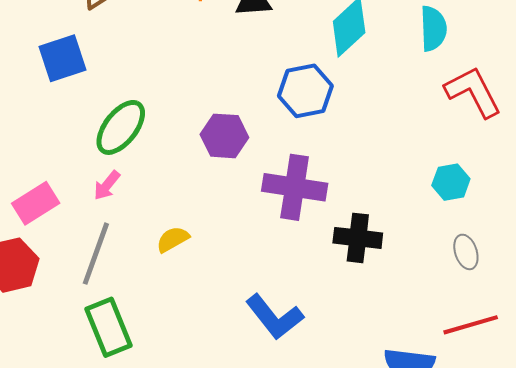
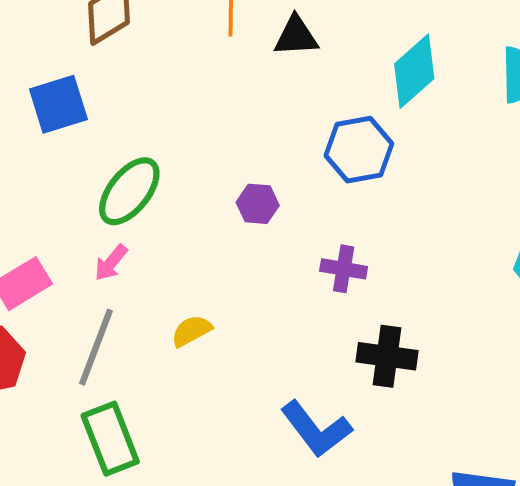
purple hexagon: (224, 136) -> (258, 204), size x0.7
purple cross: (295, 187) -> (344, 269), size x0.6
black cross: (358, 238) -> (387, 356), moved

